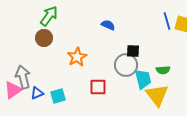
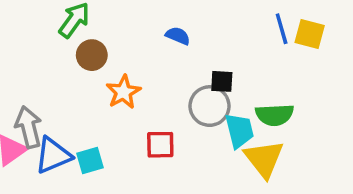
brown circle: (44, 38) -> (92, 55), moved
green semicircle: (163, 70) -> (275, 115), size x1.5
blue triangle: (37, 93) -> (53, 155), size x1.6

